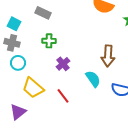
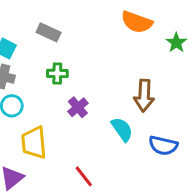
yellow trapezoid: (33, 88) -> (34, 143), turned 45
red line: (63, 96) -> (84, 176), moved

